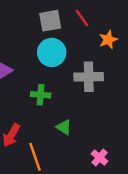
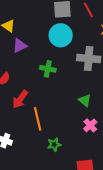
green triangle: (64, 127) -> (85, 100), moved

